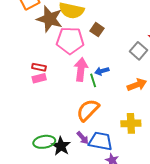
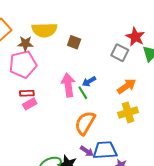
brown star: (50, 19) -> (25, 44), size x0.6
pink pentagon: (70, 41) -> (23, 64), moved
yellow cross: (131, 123) -> (128, 112), moved

